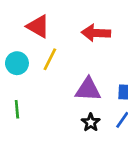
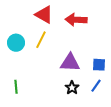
red triangle: (38, 26) -> (44, 15), moved
green line: (17, 109) -> (16, 87), moved

